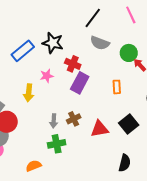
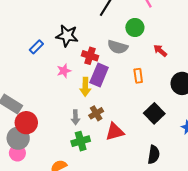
gray semicircle: (100, 43) -> (118, 47), moved
blue rectangle: (23, 51) -> (36, 47), size x0.6
green circle: (129, 53) -> (135, 28), moved
yellow arrow: (29, 93) -> (85, 87), moved
red triangle: (100, 129) -> (115, 132), moved

